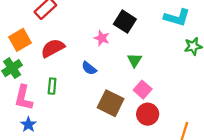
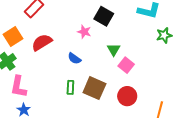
green rectangle: (52, 86) -> (70, 87), moved
pink square: (143, 90) -> (126, 65), moved

